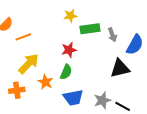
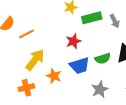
green semicircle: (66, 72) -> (103, 59), moved, turned 56
blue trapezoid: (73, 98) -> (80, 66), moved
gray star: (102, 100) -> (100, 89), moved

